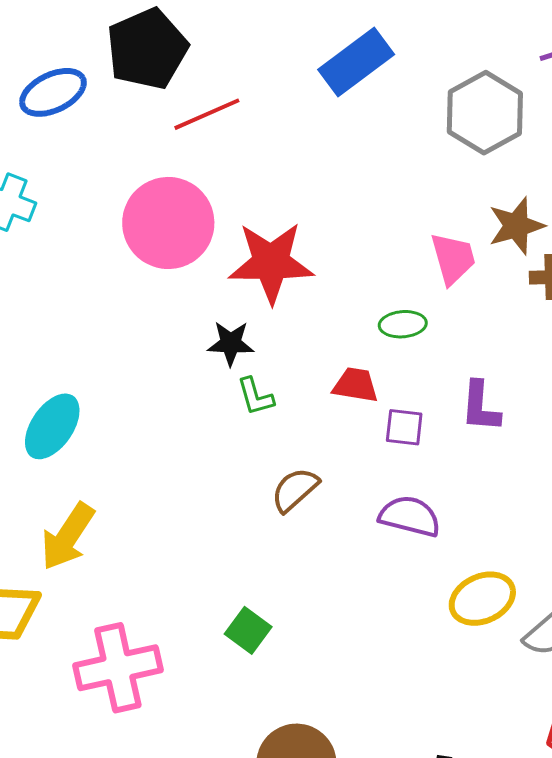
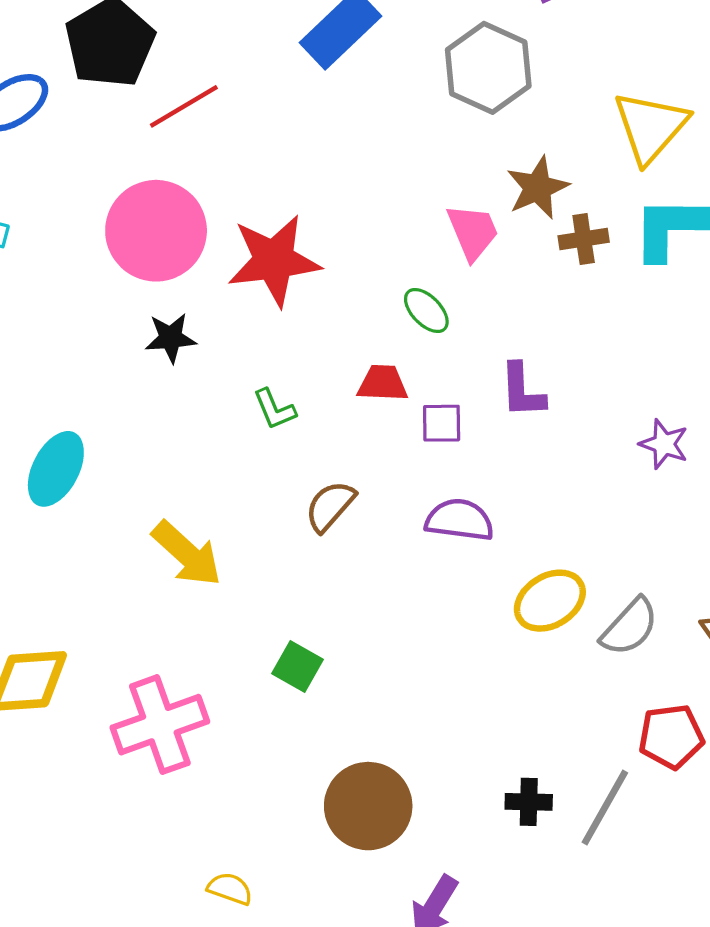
green ellipse: (403, 324) -> (426, 311), turned 57
black star: (231, 343) -> (171, 338), moved
yellow arrow: (68, 536) -> (187, 554), moved, turned -74

